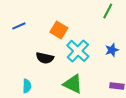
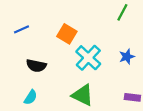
black semicircle: (45, 58) -> (36, 66), moved
cyan semicircle: (27, 86) -> (31, 97), turned 32

